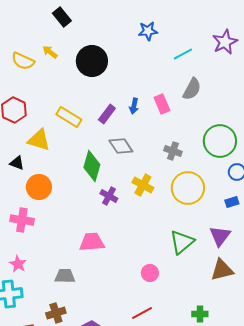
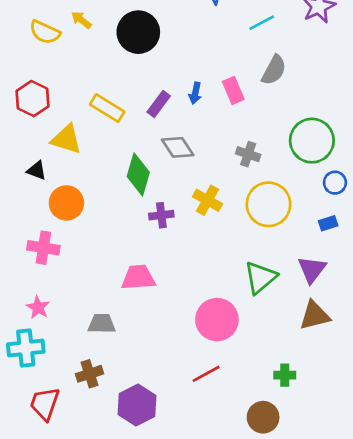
purple cross: (109, 196) -> (161, 215), turned -36
pink circle: (150, 273) -> (217, 320), size x1.8

